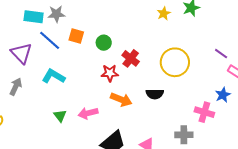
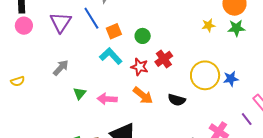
orange square: (76, 36) -> (114, 31), moved, turned 35
purple line: (221, 54) -> (247, 119), moved
cyan L-shape: (54, 76) -> (111, 56), moved
gray arrow: (16, 87) -> (61, 68), moved
blue star: (223, 95) -> (231, 79), moved

